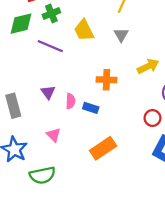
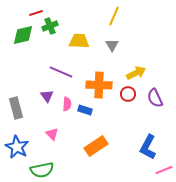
yellow trapezoid: (84, 30) -> (79, 41), turned 120
purple line: (50, 46) -> (61, 72), moved
orange cross: (106, 80) -> (99, 85), size x1.4
red circle: (152, 118) -> (128, 94), moved

